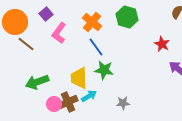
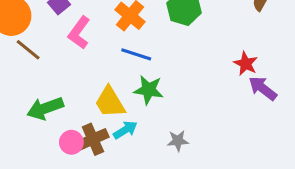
red star: (162, 44) -> (246, 64), moved
blue line: (96, 47) -> (136, 54), turned -36
yellow trapezoid: (79, 78) -> (110, 102), turned -30

